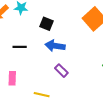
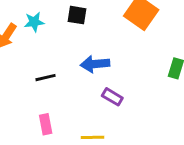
black square: (46, 24) -> (77, 15), moved

